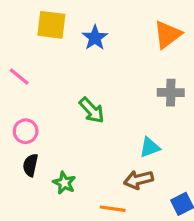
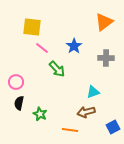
yellow square: (51, 25) -> (32, 27), moved
blue star: (95, 38) -> (74, 46), moved
pink line: (19, 76) -> (42, 48), moved

